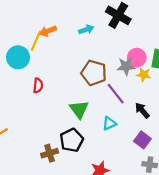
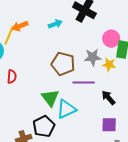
pink circle: (137, 58) -> (111, 39), moved
purple line: (116, 94) -> (84, 82), turned -50
cyan triangle: (109, 123) -> (66, 109), moved, size x1.5
purple square: (142, 140) -> (109, 125), turned -35

